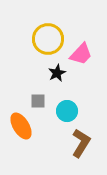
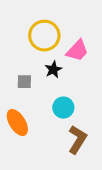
gray square: (38, 101) -> (24, 82), moved

